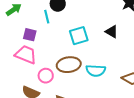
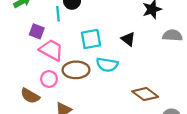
pink trapezoid: (26, 55) -> (51, 50), moved
cyan semicircle: (96, 71) -> (107, 65), moved

